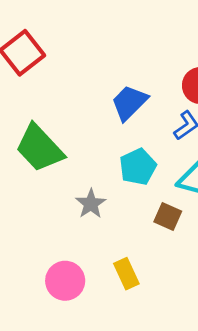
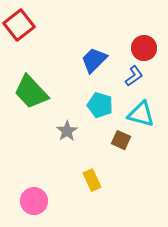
cyan pentagon: (138, 167) -> (100, 105), turned -30
pink circle: (65, 281) -> (34, 201), moved

